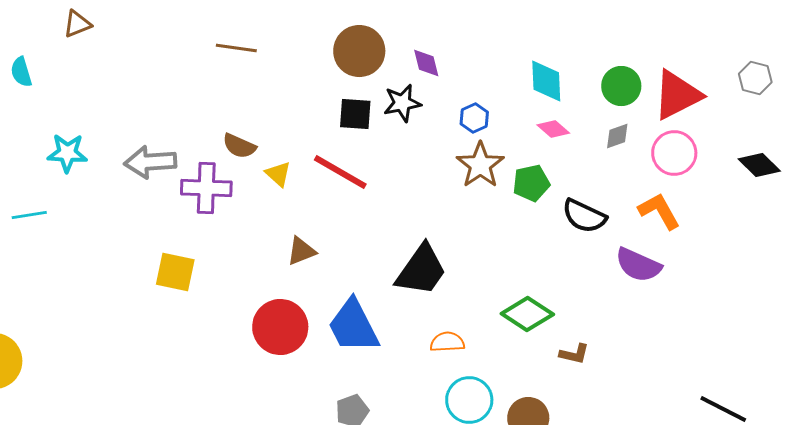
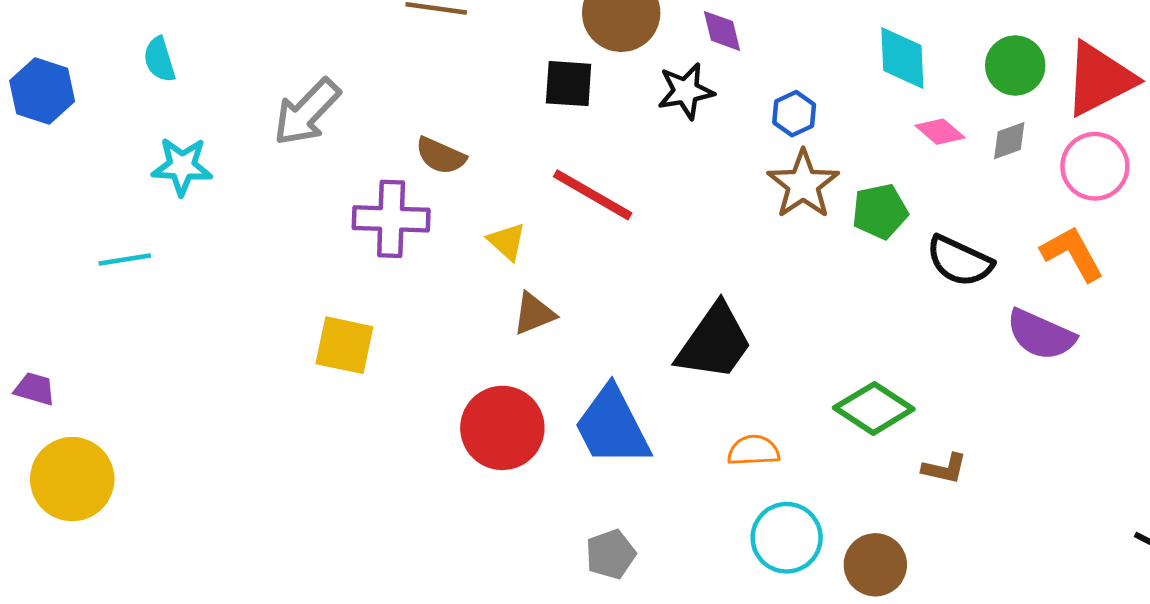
cyan semicircle: (21, 72) -> (159, 59), moved
black square: (355, 114) -> (569, 84), moved
pink diamond: (553, 129) -> (940, 132), moved
gray arrow: (150, 162) -> (307, 112), moved, turned -42
yellow triangle: (278, 174) -> (507, 241), moved

